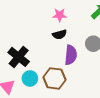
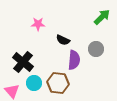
pink star: (60, 15) -> (38, 24), moved
black semicircle: (60, 34) -> (63, 40), turned 40

